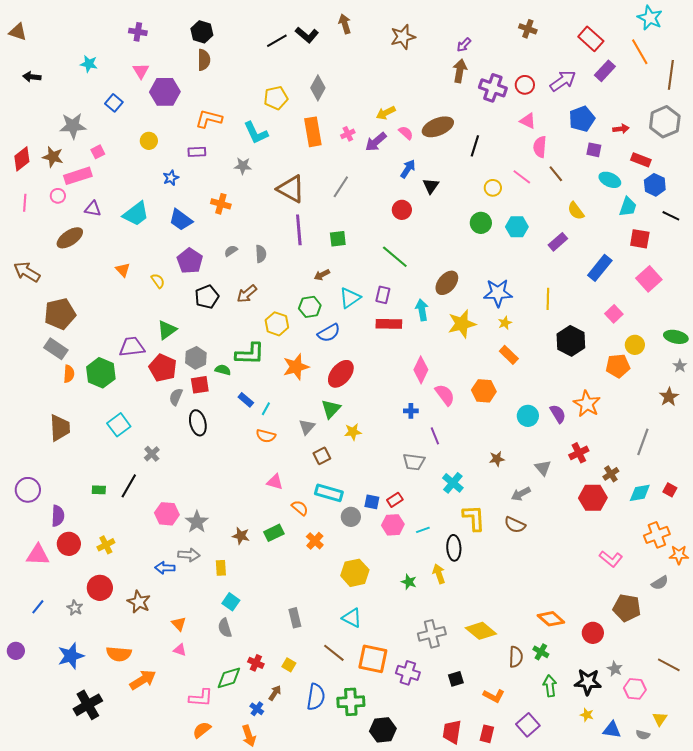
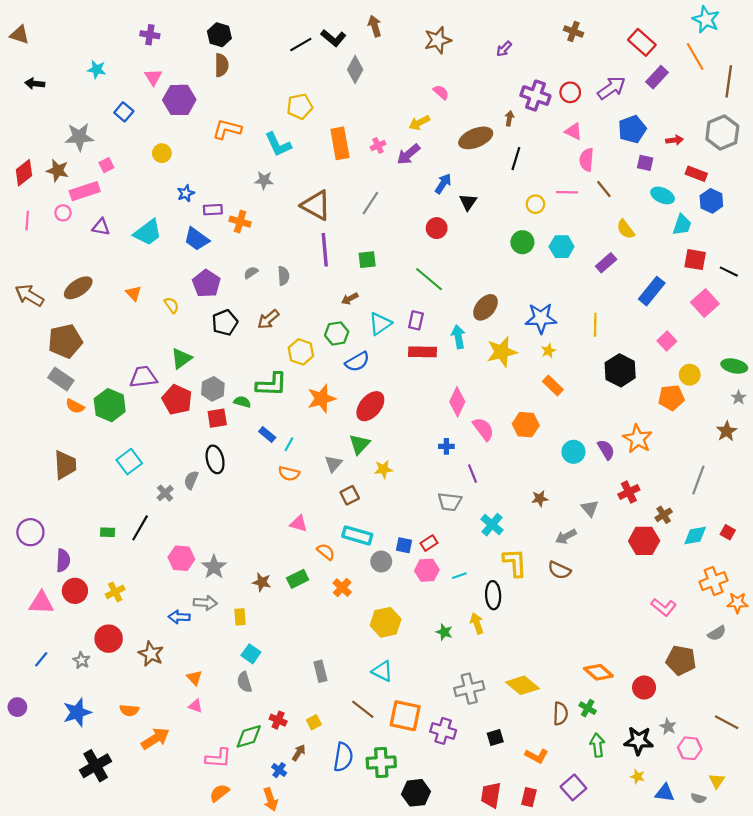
brown arrow: (460, 71) -> (509, 118), moved, size x0.6
gray diamond: (318, 88) -> (355, 70), moved
pink semicircle: (406, 133) -> (441, 92), moved
purple rectangle: (197, 152) -> (213, 210), moved
pink line: (522, 177) -> (567, 192), turned -36
black line: (671, 216) -> (729, 272), moved
brown ellipse: (70, 238) -> (78, 288), moved
orange semicircle: (69, 374) -> (75, 406), turned 114
gray semicircle: (176, 397) -> (191, 480), moved
orange semicircle: (119, 654) -> (129, 710), size x0.7
yellow square: (289, 665) -> (314, 722), turned 32

